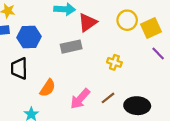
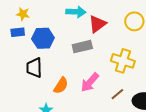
yellow cross: (114, 62) -> (123, 61), size x1.6
pink arrow: (80, 99) -> (90, 82), moved

